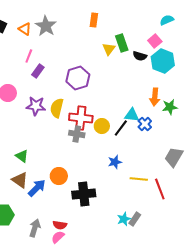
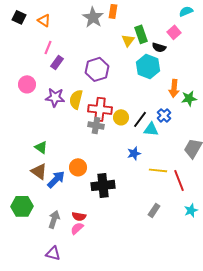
gray star: (46, 26) -> (93, 17), moved
cyan hexagon: (163, 61) -> (148, 66), moved
cyan triangle: (132, 115) -> (151, 129), moved
cyan star: (124, 219) -> (191, 210), moved

